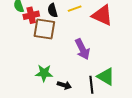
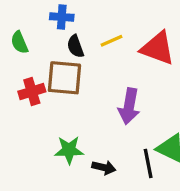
red cross: (31, 15) -> (32, 92), moved
purple arrow: (82, 49) -> (129, 106), turned 40

